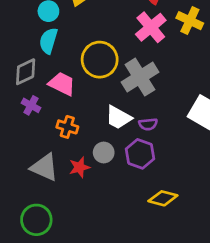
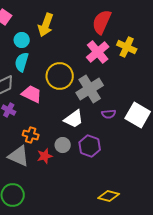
white trapezoid: (118, 117) -> (74, 119), turned -65
purple semicircle: (148, 124) -> (109, 114), moved
orange cross: (67, 127) -> (31, 135), moved
yellow diamond: (163, 198) -> (109, 196), moved

